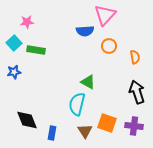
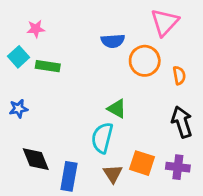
pink triangle: (105, 15) -> (165, 22), moved
orange circle: (109, 46) -> (145, 61), size x1.5
blue star: (14, 72) -> (18, 109), moved
blue rectangle: (52, 133) -> (69, 176), size x1.5

